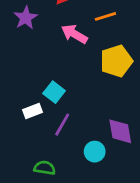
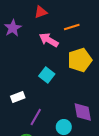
cyan square: (54, 92) -> (47, 75), moved
purple line: (62, 125) -> (36, 117), moved

